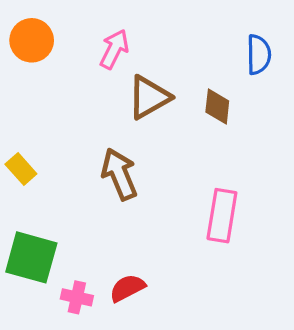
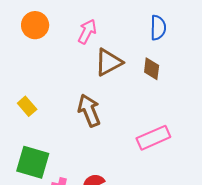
blue semicircle: (259, 55) -> (158, 28), moved
pink rectangle: (222, 216) -> (153, 138), turned 56

